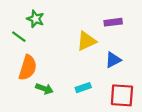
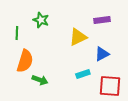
green star: (35, 19) -> (41, 20), moved
green line: (19, 37) -> (17, 33), turned 56
cyan rectangle: (83, 88) -> (83, 74), moved

